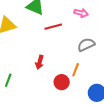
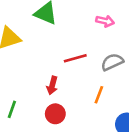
red line: (53, 27) -> (75, 58), moved
red circle: (62, 82) -> (55, 114), moved

